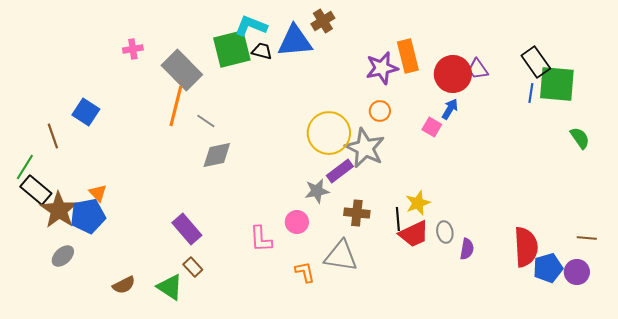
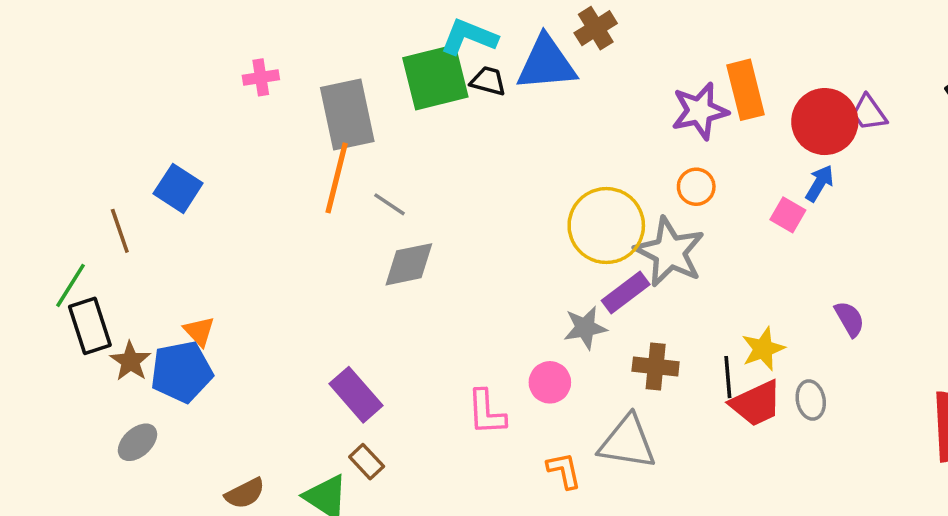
gray rectangle: (182, 70) -> (347, 114), turned 33
black rectangle: (36, 190) -> (90, 326), turned 32
brown star: (59, 210) -> (130, 361), size x0.6
purple semicircle: (467, 249) -> (849, 319), moved, turned -40

